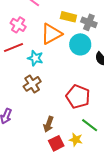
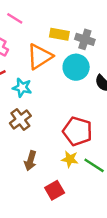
brown arrow: (48, 124) -> (30, 161), moved
yellow star: (76, 140) -> (70, 159), moved

